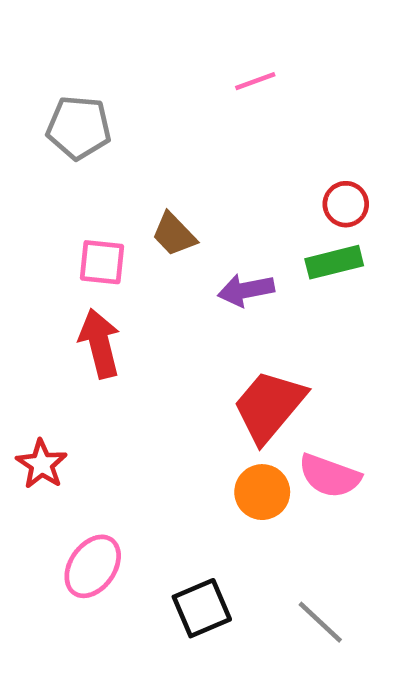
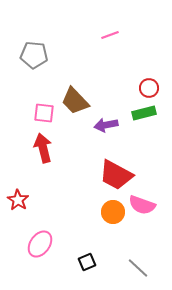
brown trapezoid: (174, 234) -> (75, 101), size x1.4
red trapezoid: (269, 406) -> (116, 175), turned -102
black square: (202, 608) -> (87, 262), size x0.7

